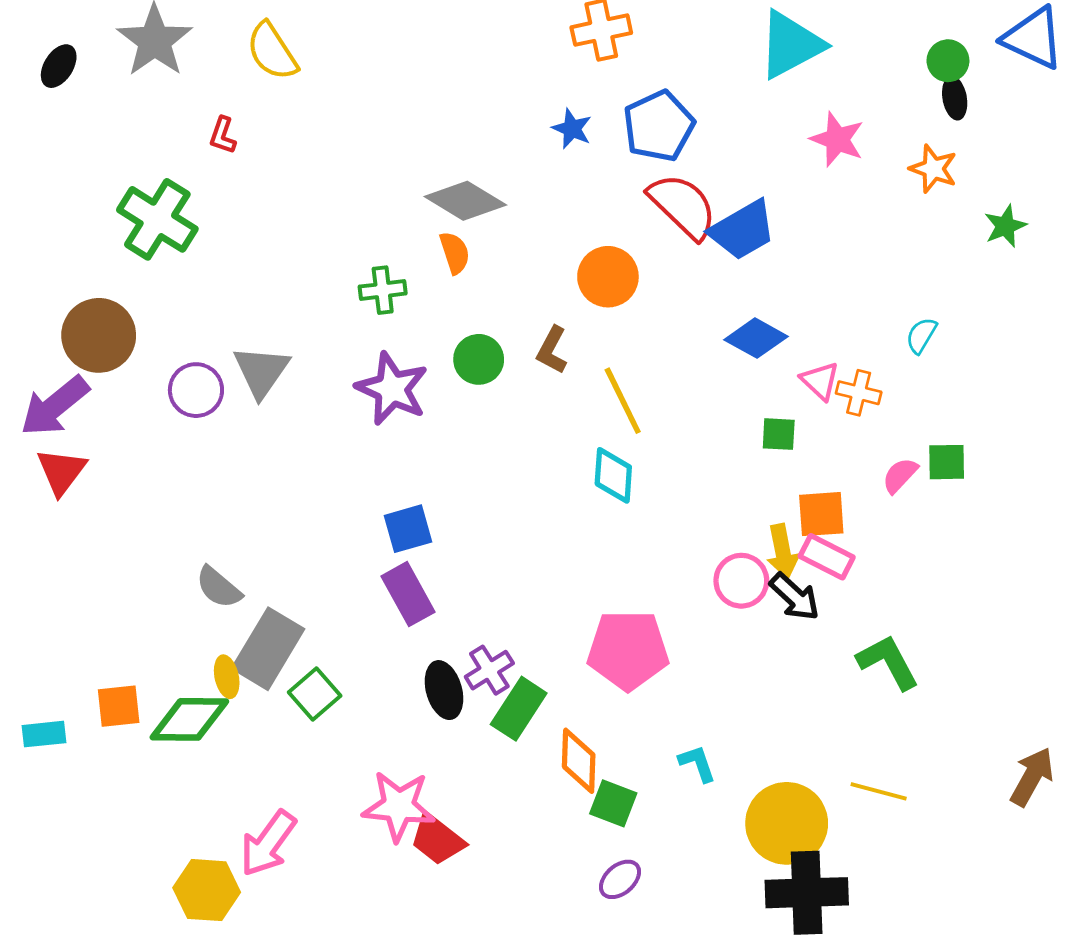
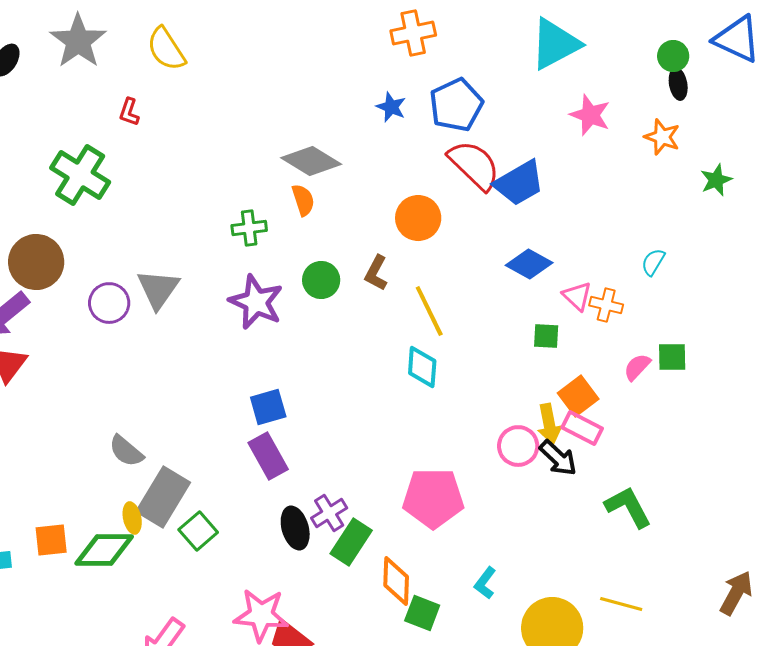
orange square: (821, 514) -> (578, 396), turned -33
cyan L-shape: (697, 763) -> (485, 583), turned -124

